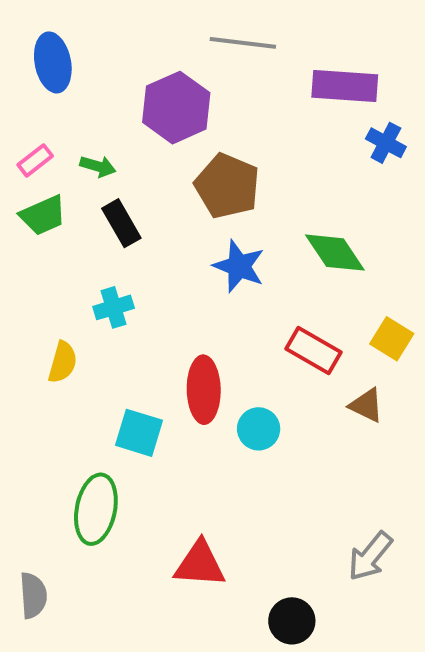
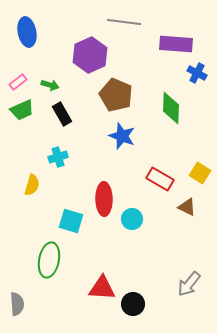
green diamond: (335, 253) -> (171, 108), moved, turned 36
black circle: (292, 621) -> (133, 304), moved

